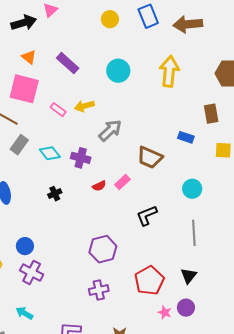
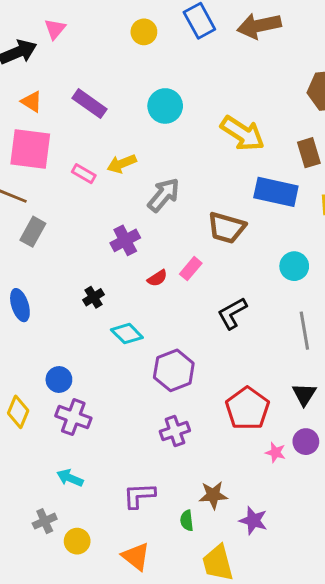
yellow arrow: (169, 71) -> (242, 133), moved, turned 124
blue rectangle: (186, 137) -> (276, 192), size x1.8
cyan diamond: (50, 153) -> (127, 334), moved
purple cross: (81, 158) -> (125, 240), turned -36

